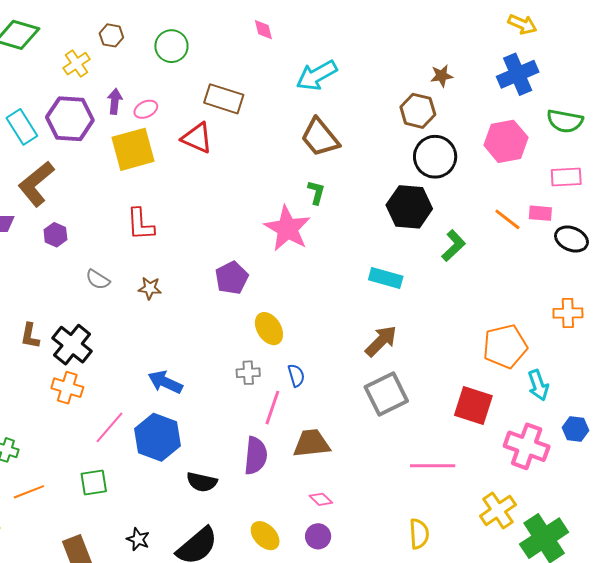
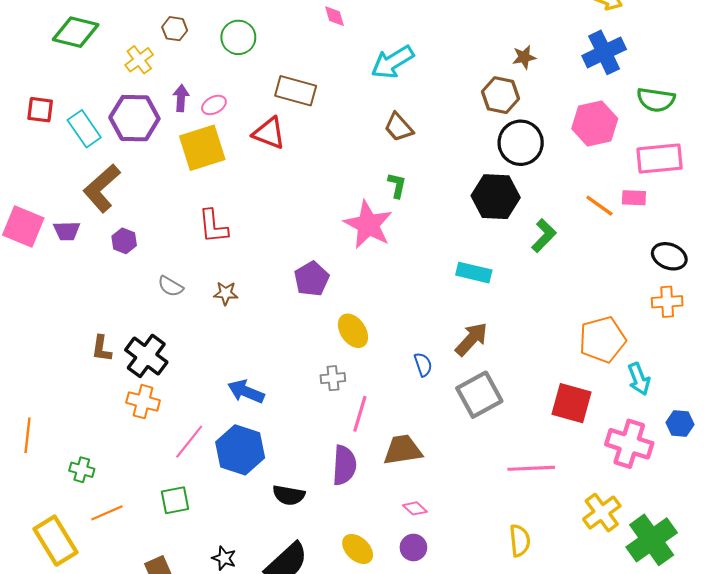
brown trapezoid: (320, 137) -> (399, 127), size x0.7
pink rectangle: (566, 177) -> (660, 159), size x1.4
black ellipse: (572, 239) -> (669, 256), moved
blue semicircle: (296, 375) -> (423, 365), moved

